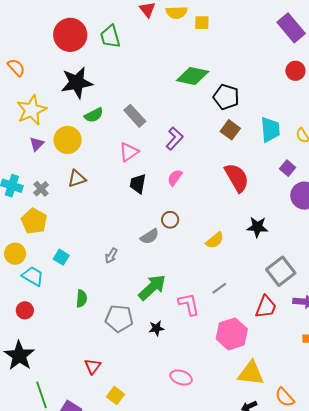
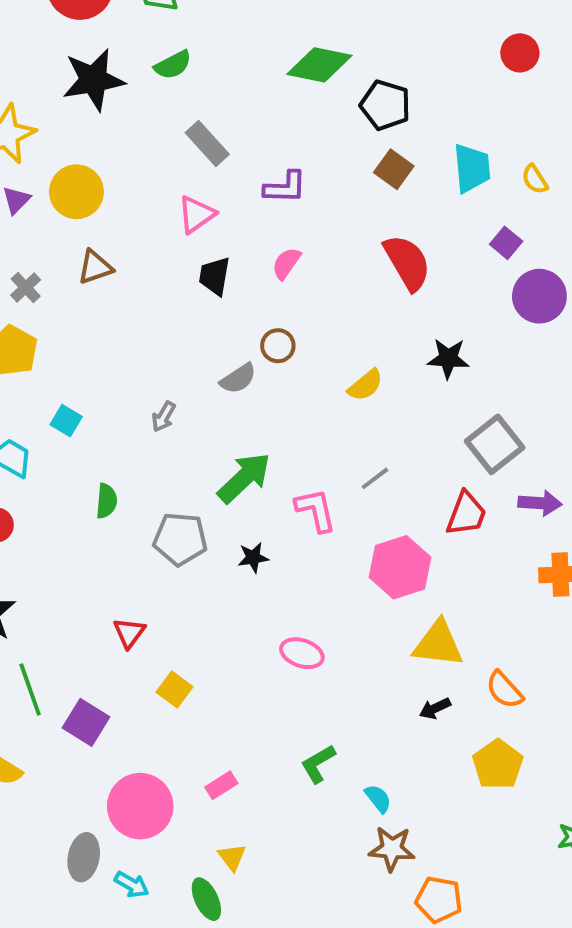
green semicircle: (94, 115) -> (173, 65), moved
purple L-shape: (175, 139) -> (285, 187), turned 50

